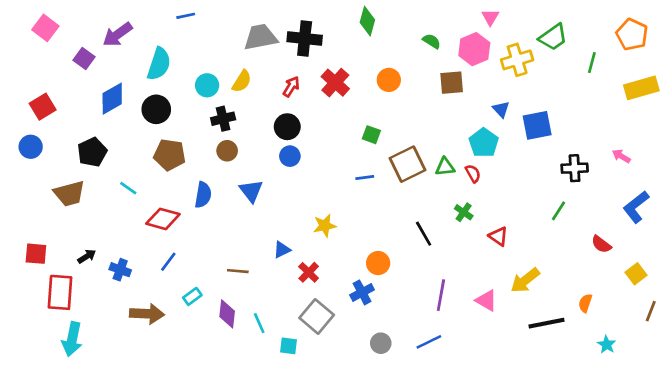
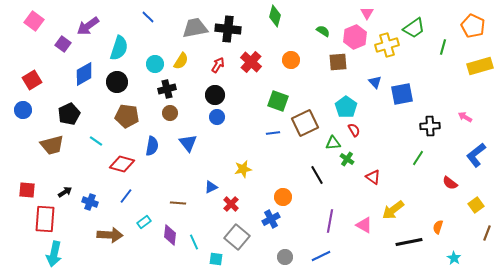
blue line: (186, 16) -> (148, 17), moved, turned 56
green square: (371, 135) -> (278, 101), size x1.5
cyan pentagon: (484, 143) -> (346, 107), moved
green triangle: (445, 167) -> (333, 143), moved

